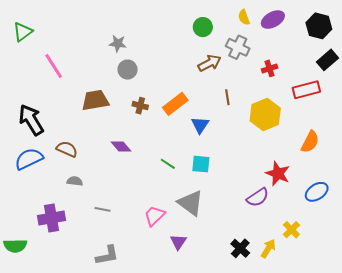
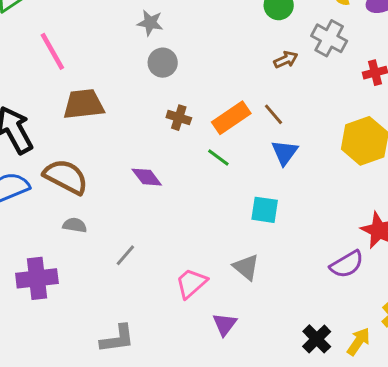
brown arrow: (210, 63) -> (286, 60), size x0.7
brown line: (227, 97) -> (273, 114), moved, turned -35
brown trapezoid: (95, 100) -> (84, 104), moved
blue triangle: (200, 125) -> (285, 153), moved
brown semicircle: (67, 149) -> (66, 177), size x1.4
green line: (168, 164) -> (218, 157), moved
gray triangle: (191, 203) -> (246, 267), size x0.7
gray line: (103, 209) -> (125, 255), moved, turned -63

